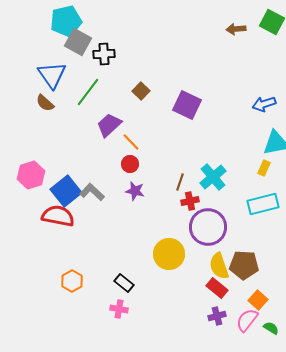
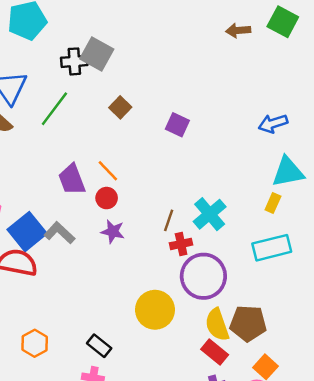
gray square: (78, 42) -> (97, 54), moved
purple square: (187, 105) -> (177, 125), size x0.7
purple trapezoid: (109, 125) -> (72, 179), moved, turned -68

